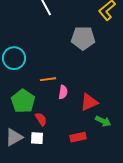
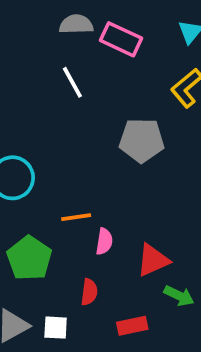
red semicircle: (41, 119) -> (89, 292), moved, turned 40

